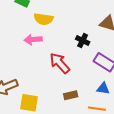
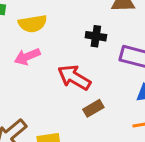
brown rectangle: (71, 95) -> (93, 108), moved

